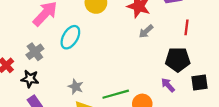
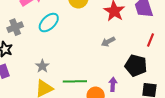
gray arrow: (146, 31) -> (108, 42), moved
purple arrow: (168, 85) -> (113, 84), moved, turned 32

